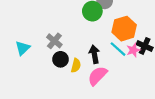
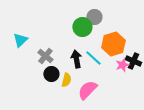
cyan triangle: (23, 48) -> (20, 40), moved
cyan line: (118, 49) -> (93, 58), moved
black arrow: (94, 54) -> (76, 59), moved

